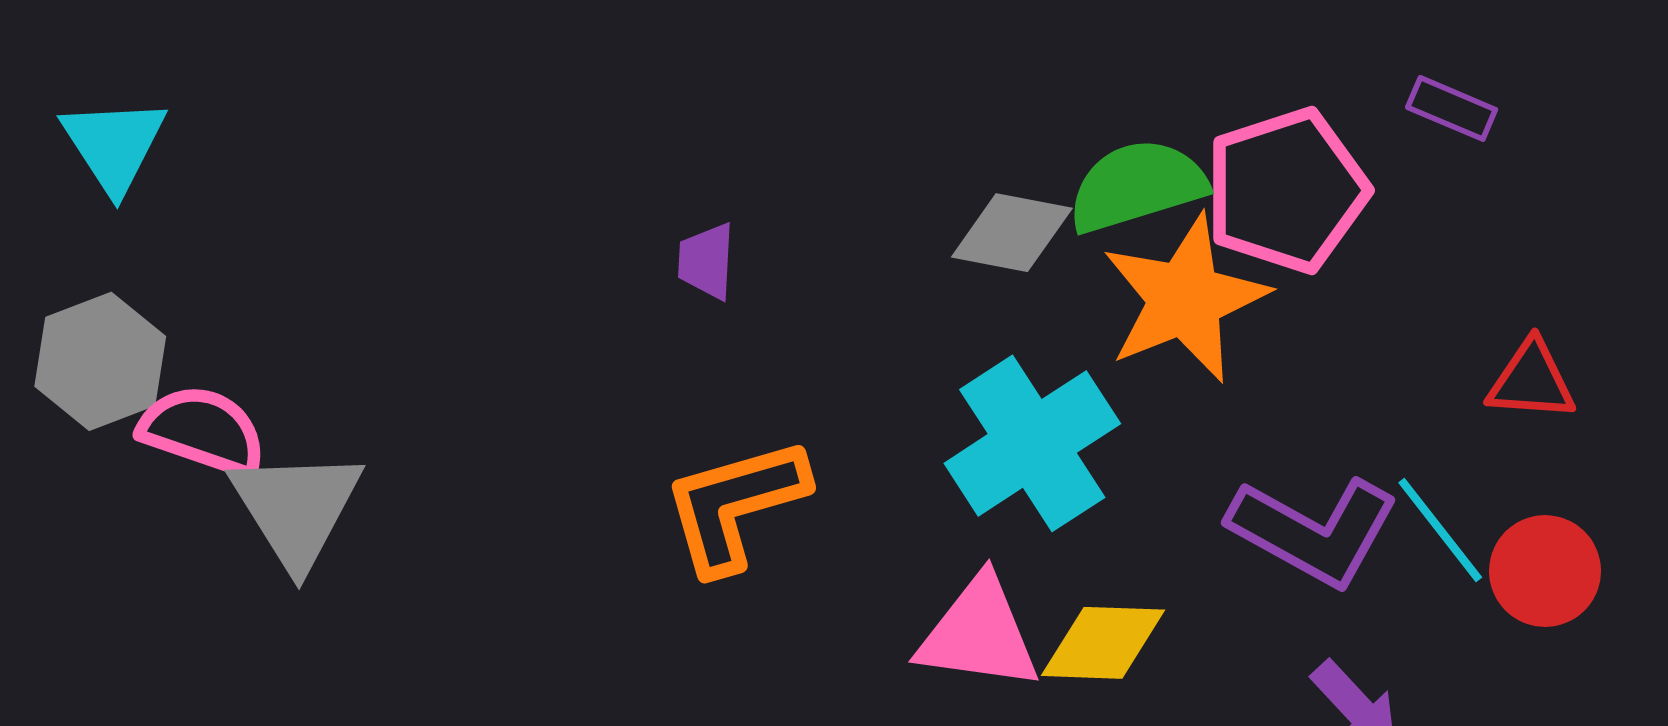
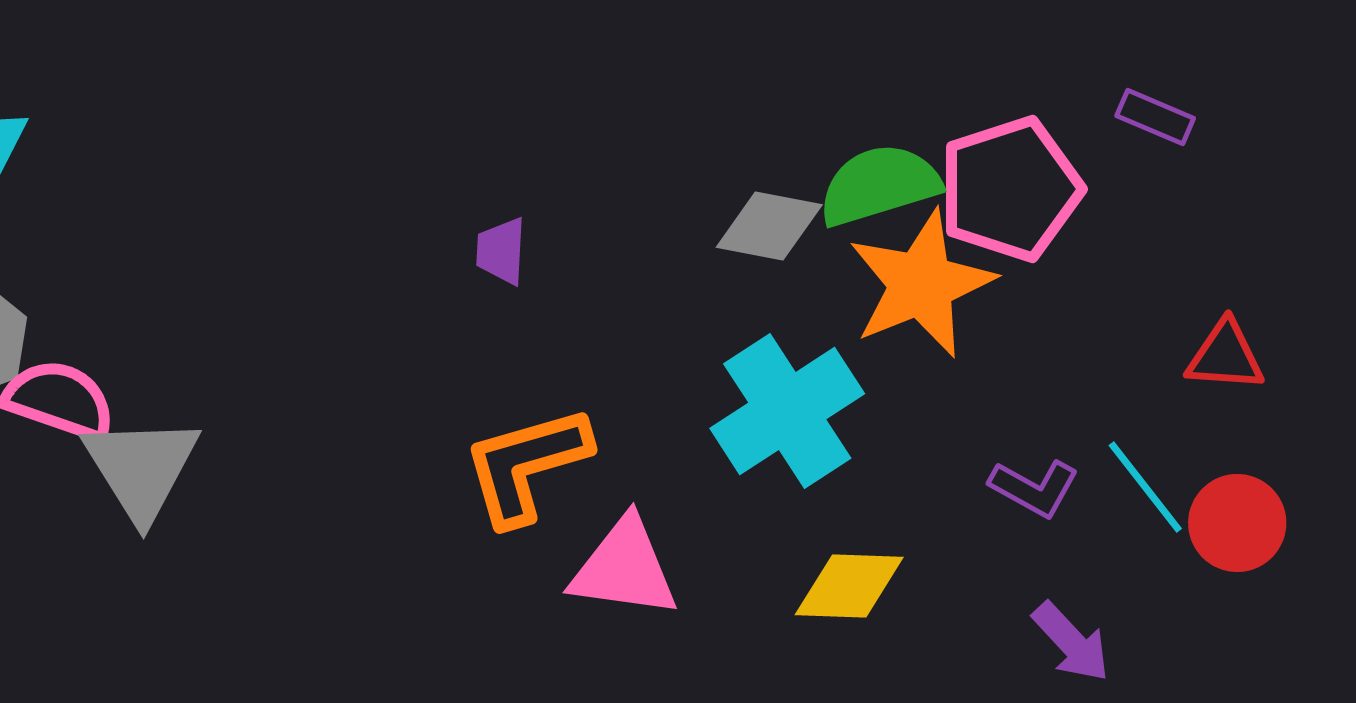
purple L-shape: (1314, 531) -> (1034, 488), size x0.6
pink triangle: (979, 634) -> (624, 568), moved

